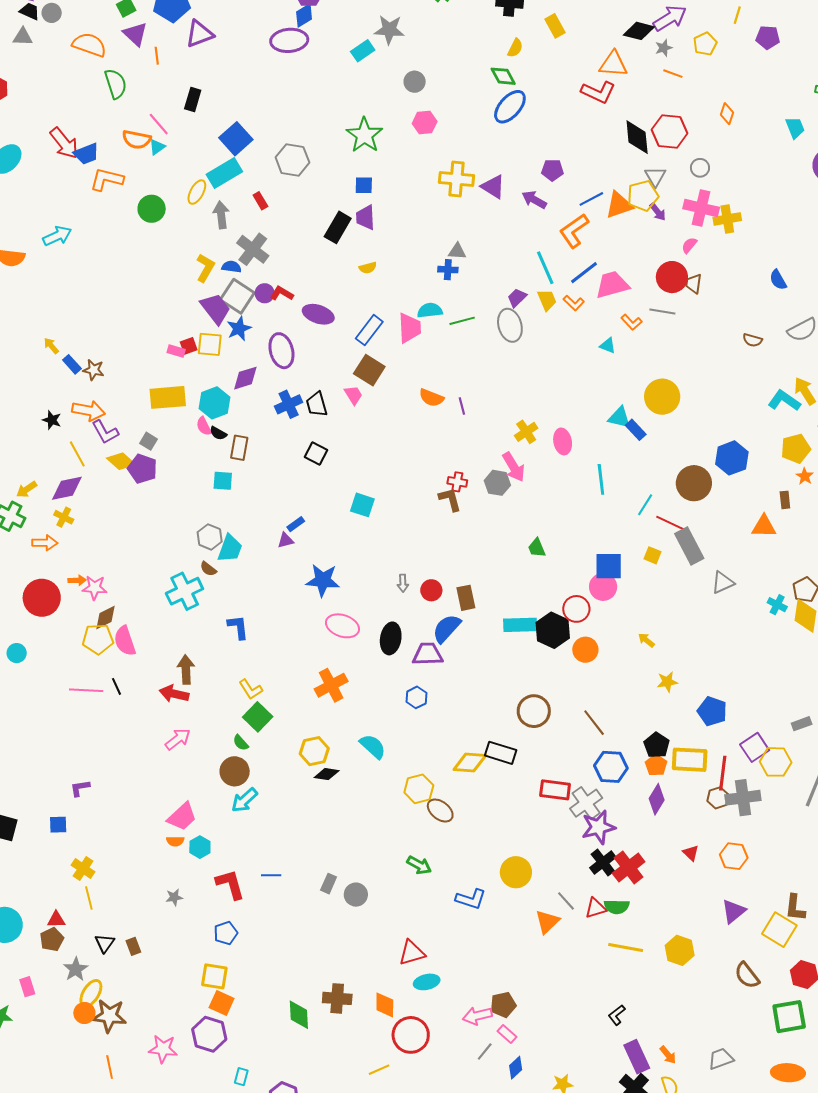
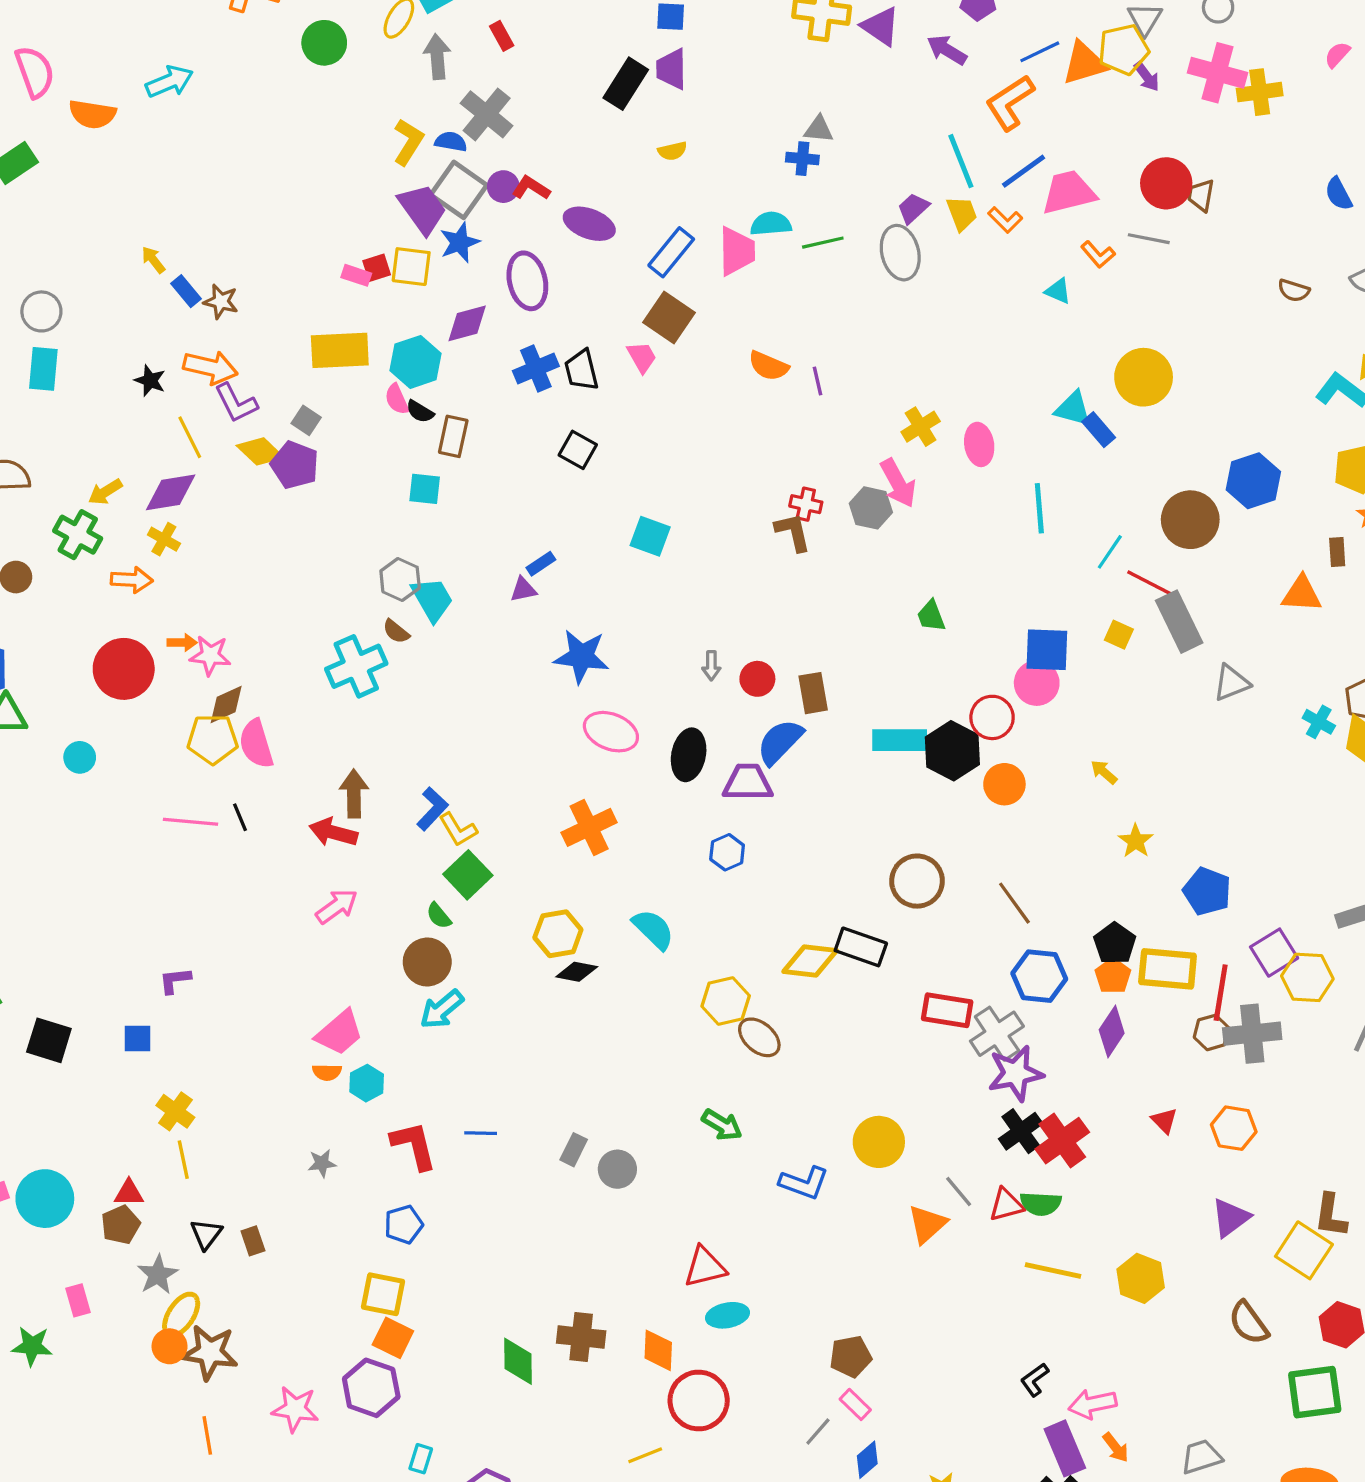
pink semicircle: (689, 245) -> (1337, 55), moved
cyan trapezoid: (230, 548) -> (432, 599), turned -52
blue L-shape: (238, 627) -> (432, 809), moved, turned 48
yellow star: (667, 682) -> (1136, 841), turned -30
pink arrow: (477, 1016) -> (1093, 1404), moved

